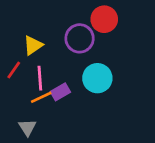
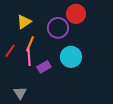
yellow triangle: (33, 45) -> (24, 22), moved
orange line: (41, 97) -> (30, 44), moved, turned -42

